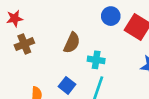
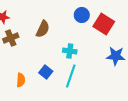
brown semicircle: (72, 43) -> (43, 29), moved

